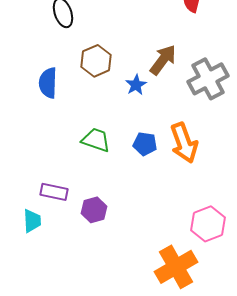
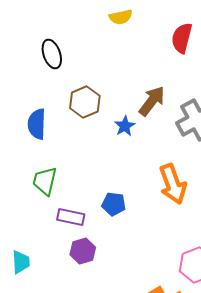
green trapezoid: (96, 140) -> (45, 181), moved, turned -96
blue pentagon: (145, 144) -> (114, 204), moved
purple rectangle: (54, 192) -> (71, 217), moved

